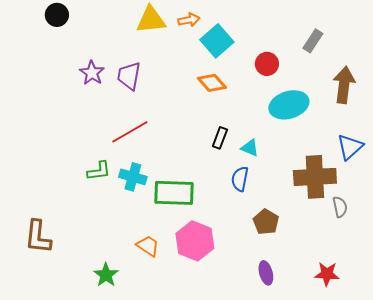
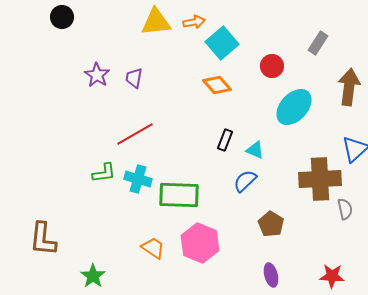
purple trapezoid: (129, 76) -> (134, 78), size x0.7
cyan ellipse: (289, 105) -> (294, 107), turned -30
blue semicircle: (240, 179) -> (245, 181), turned 35
green star: (106, 275) -> (93, 276), moved

